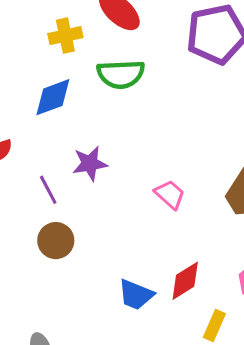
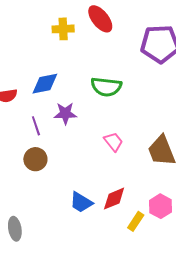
green semicircle: (121, 74) -> (106, 87), moved
blue diamond: (53, 97) -> (45, 84), moved
yellow rectangle: (214, 326) -> (136, 221), moved

